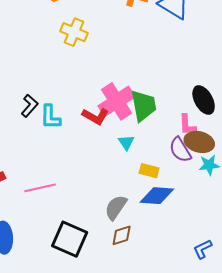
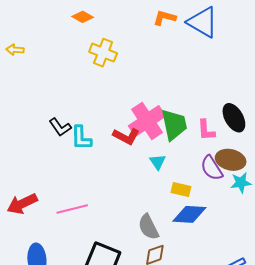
black L-shape: (30, 106) -> (60, 127), turned 105
pink L-shape: (187, 125) -> (206, 130), moved
gray semicircle: (116, 207) -> (148, 227), turned -60

